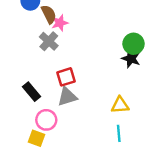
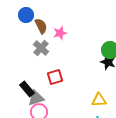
pink star: (60, 23) -> (60, 33), moved
gray triangle: (67, 97) -> (36, 98), moved

